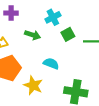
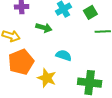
green square: (68, 34) -> (90, 12), moved

